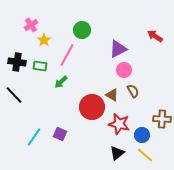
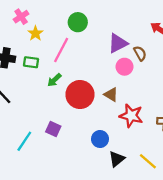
brown semicircle: (133, 91) -> (140, 53), moved
red circle: (92, 107) -> (80, 95), moved
red star: (119, 124) -> (131, 116), moved
purple square: (60, 134) -> (53, 129), moved
blue circle: (142, 135) -> (100, 139), moved

